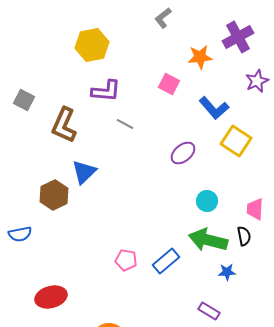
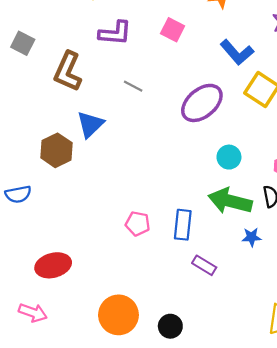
pink square: (169, 84) -> (173, 30), moved
gray line: (125, 124) -> (133, 86), moved
purple ellipse: (183, 153) -> (202, 103), size x1.5
blue rectangle: (166, 261) -> (183, 225), turned -44
purple rectangle: (209, 311) -> (204, 265), moved

